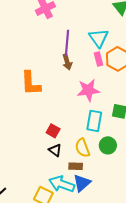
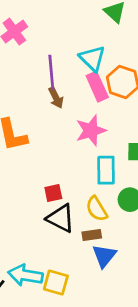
pink rectangle: (99, 59) -> (97, 87), size x1.5
red square: (53, 131) -> (53, 193), turned -32
black triangle: (55, 150) -> (61, 218), size x1.6
cyan arrow: (62, 184) -> (25, 275), moved

